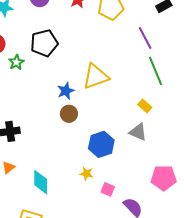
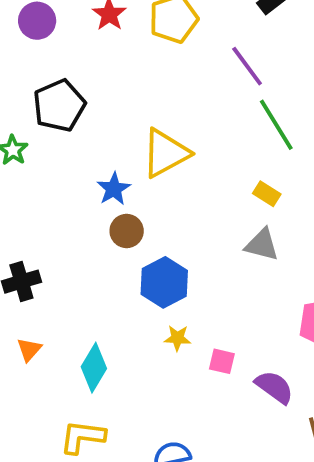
blue hexagon: (101, 144) -> (164, 282), moved
cyan diamond: (41, 182) -> (94, 368), turned 40

